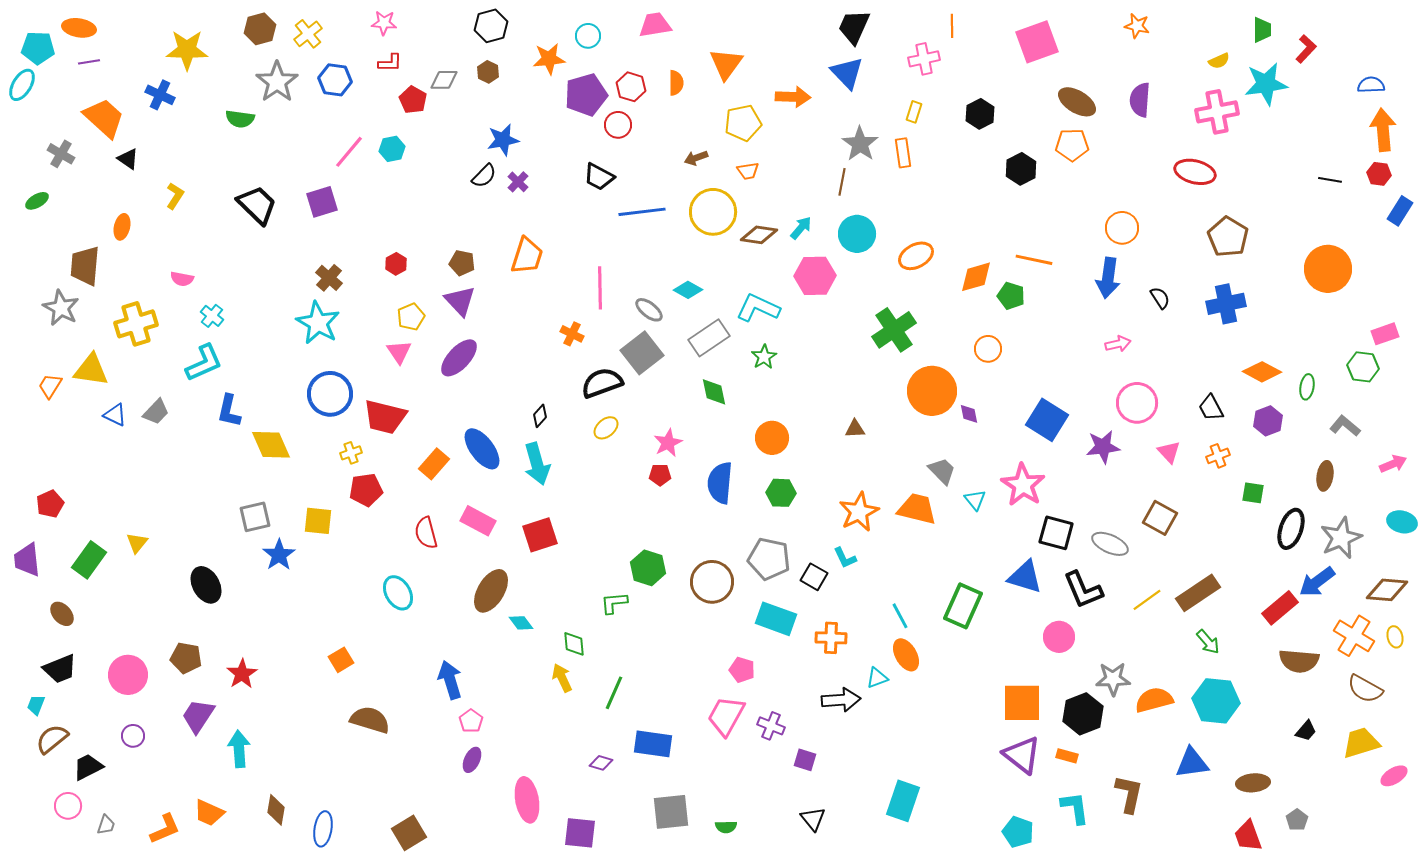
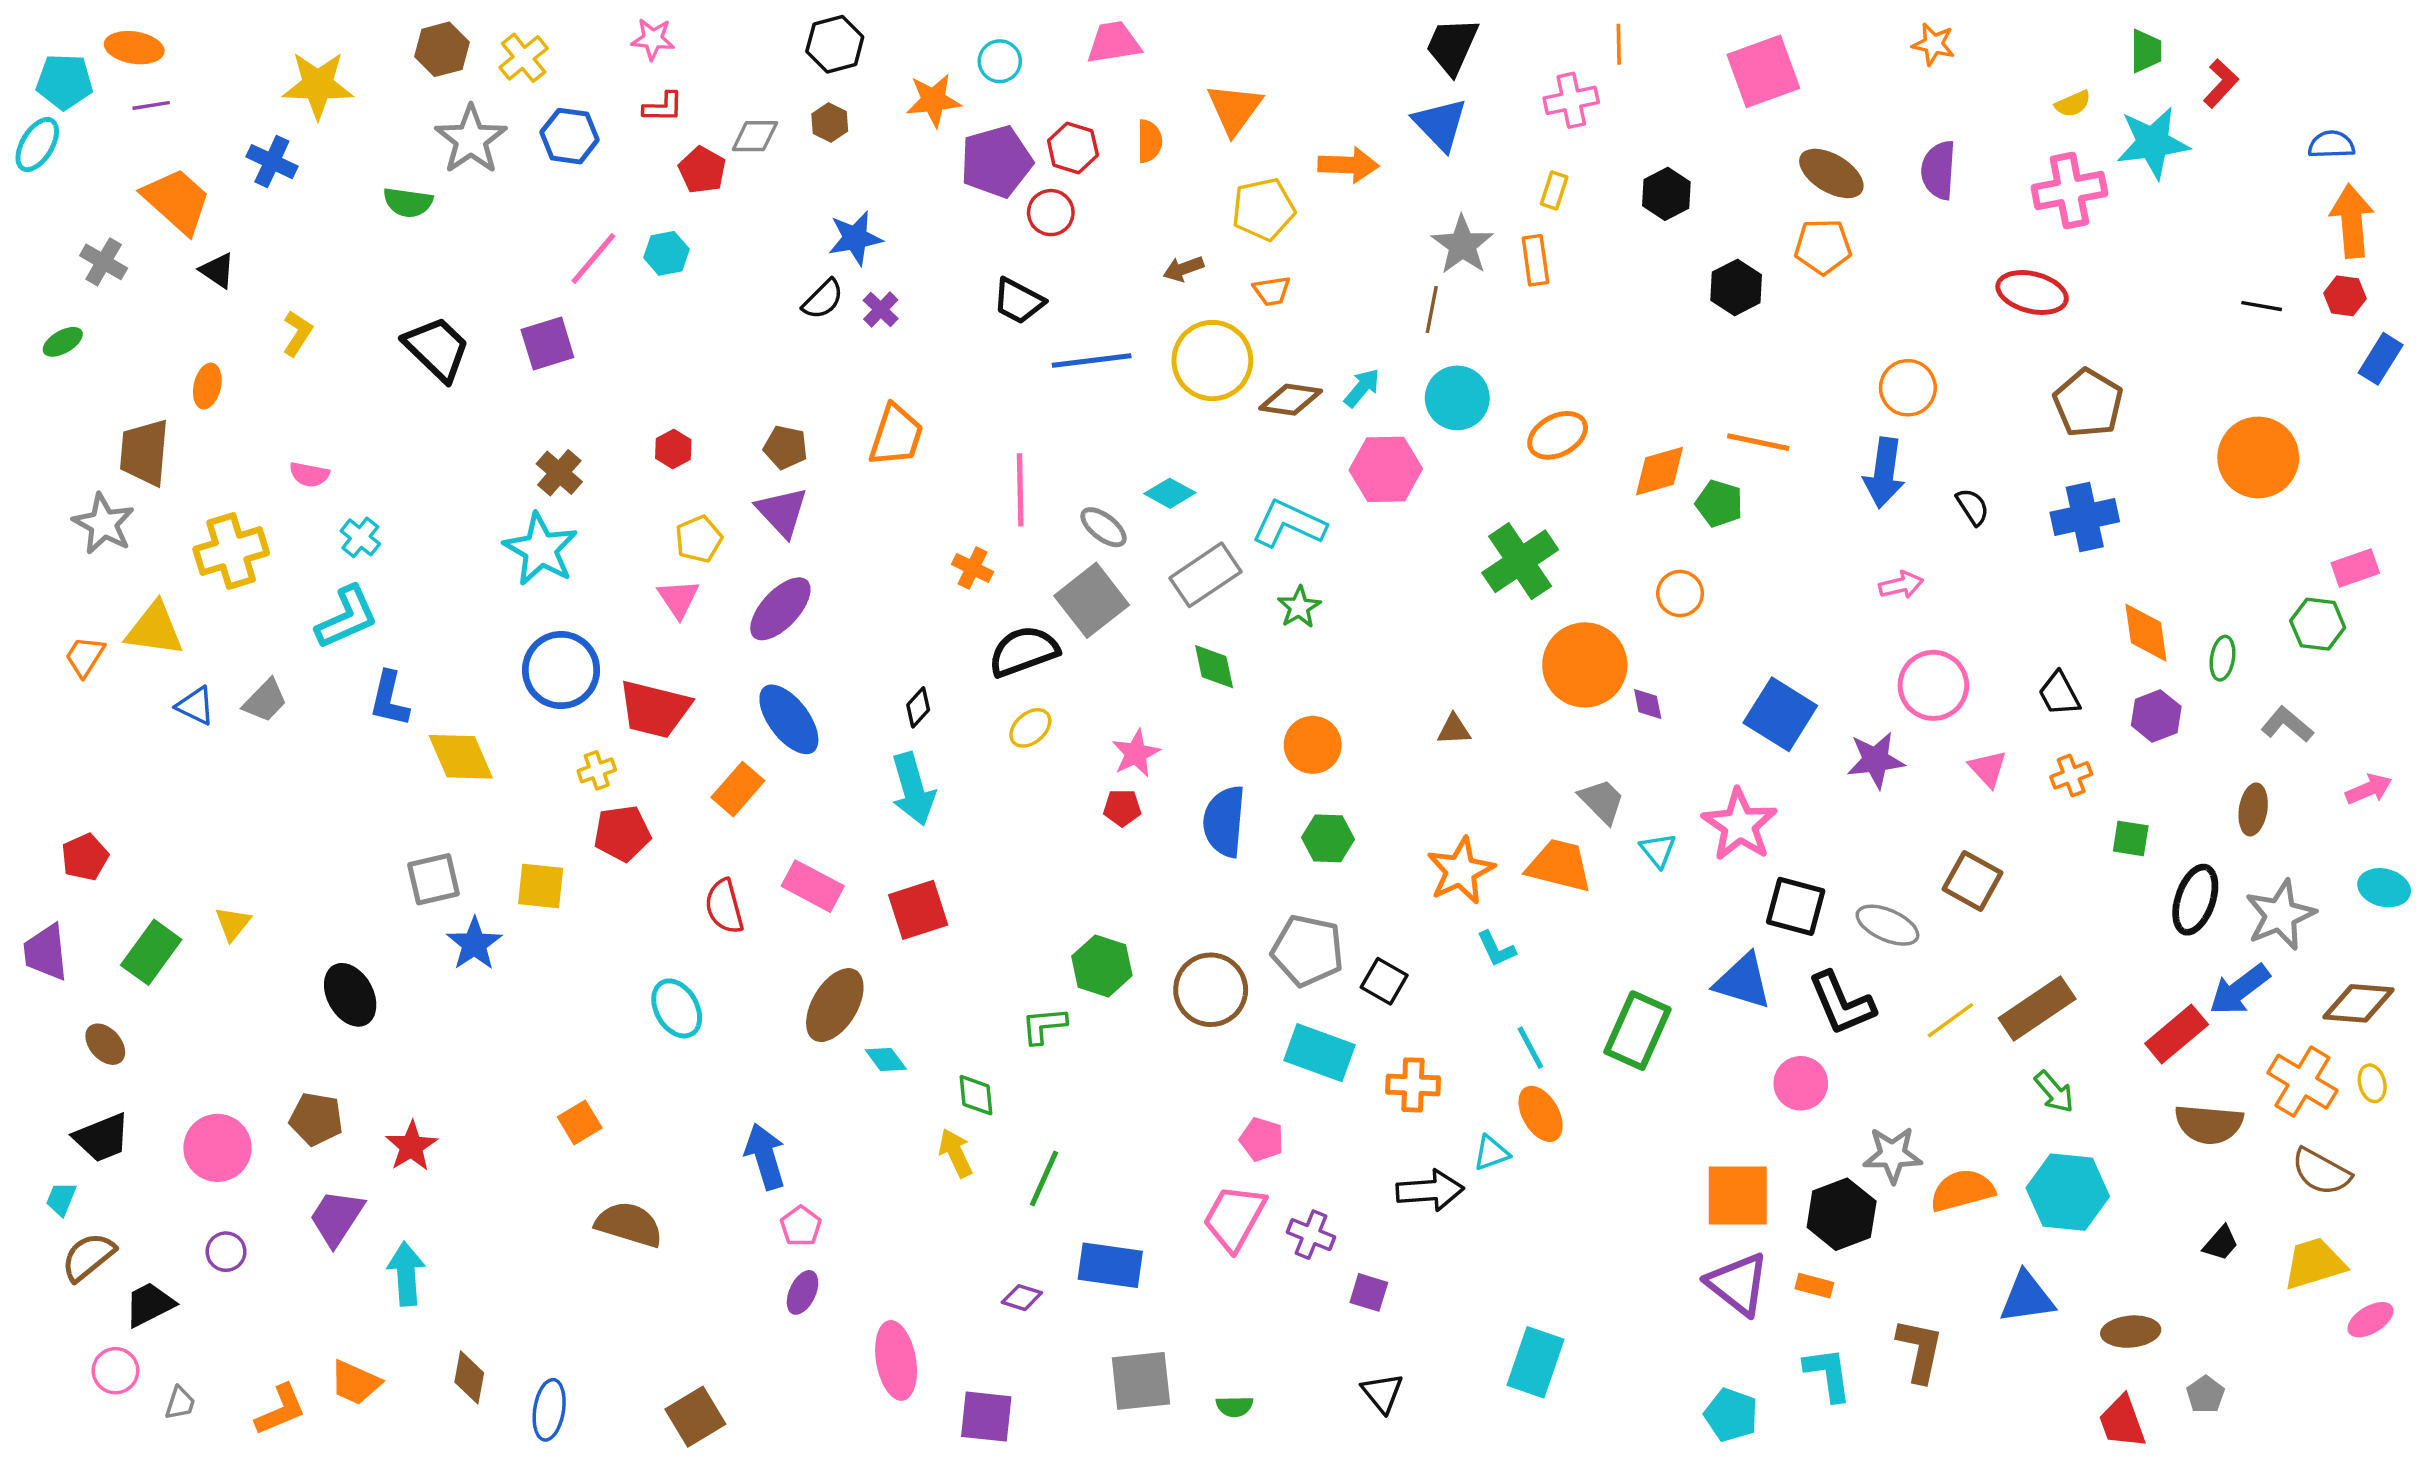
orange diamond: (1262, 372) -> (2146, 633), turned 54
blue ellipse: (482, 449) -> (789, 719), moved
cyan L-shape: (845, 558) -> (1496, 949), moved

